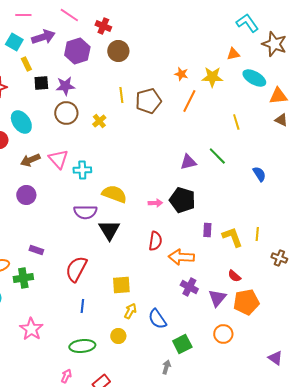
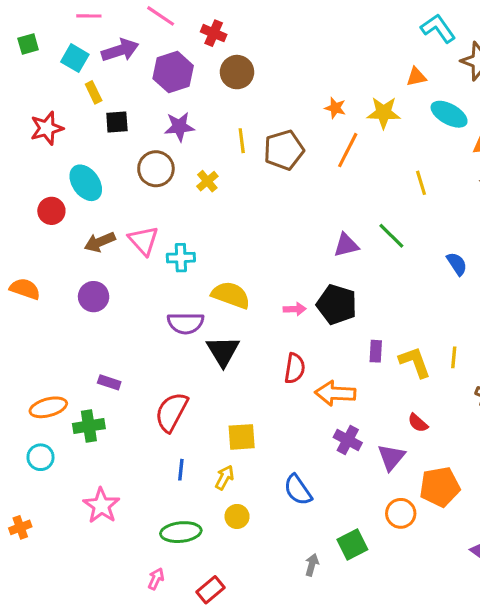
purple star: (65, 86) -> (179, 127), moved
orange pentagon: (246, 302) -> (440, 487), moved
yellow arrow: (130, 311) -> (225, 477), moved
green square: (182, 344) -> (352, 545), moved

